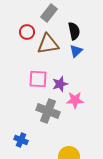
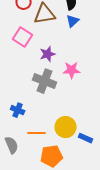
pink square: (38, 79) -> (23, 37), moved, turned 30
purple star: (60, 84) -> (48, 54), moved

